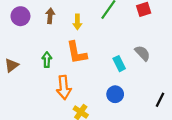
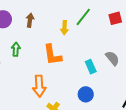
yellow arrow: (77, 22) -> (64, 28), moved
green arrow: (47, 60) -> (16, 49), moved

